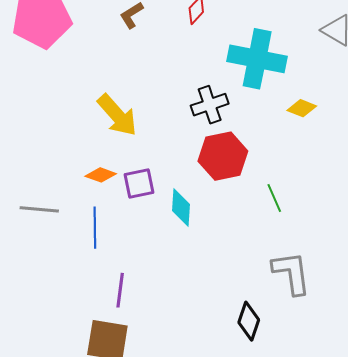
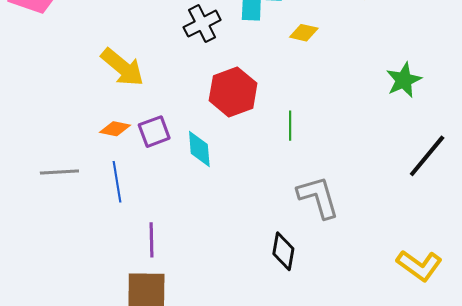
black cross: (210, 105) -> (202, 24), moved
green line: (274, 198) -> (290, 126), turned 32

